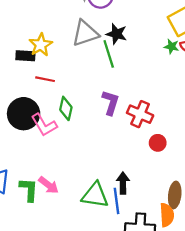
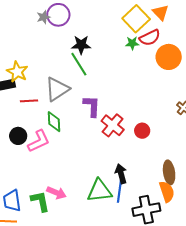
gray triangle: (85, 33) -> (57, 89), moved
black circle: (24, 114) -> (18, 136), size x0.6
red cross: (140, 114) -> (113, 125), moved, turned 30
pink L-shape: (44, 125) -> (39, 141), turned -70
blue line: (117, 201) -> (120, 191), turned 30

